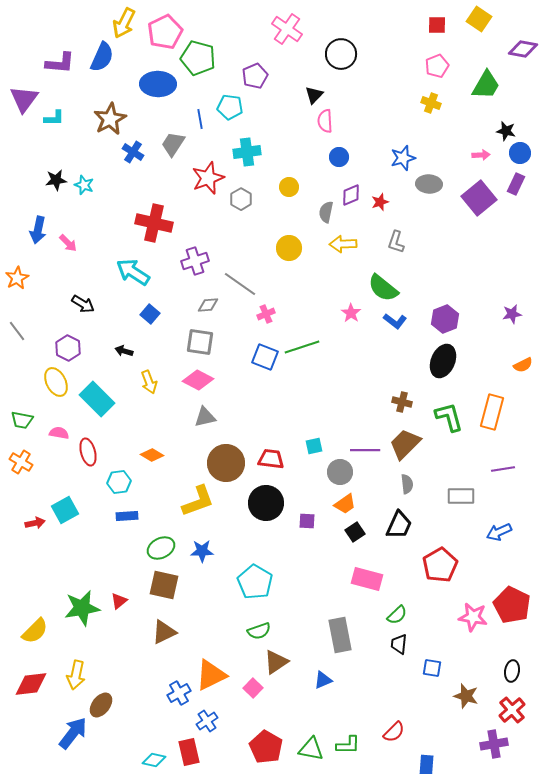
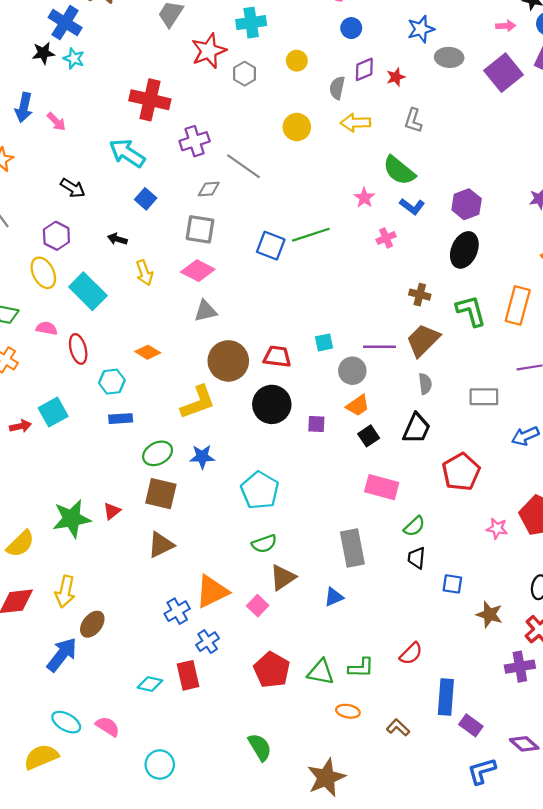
blue cross: (133, 152) -> (65, 23), moved, size x1.4
pink cross: (266, 314) -> (386, 238), moved
pink star: (473, 617) -> (497, 528), size x0.7

